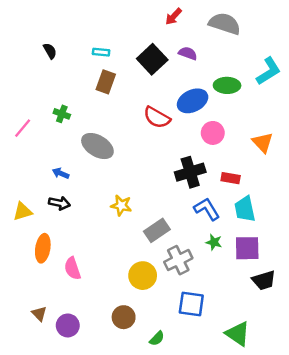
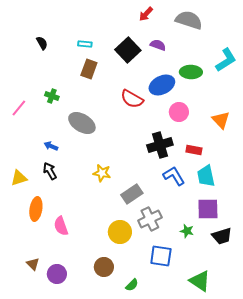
black arrow: (59, 203) -> (50, 171), turned -132
green star: (214, 242) -> (187, 231), moved

